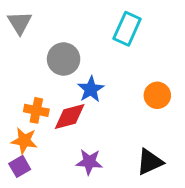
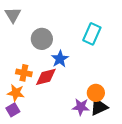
cyan rectangle: (127, 29) -> (92, 34), moved
orange circle: (157, 95) -> (96, 93), moved
purple star: (89, 162) -> (81, 107), moved

